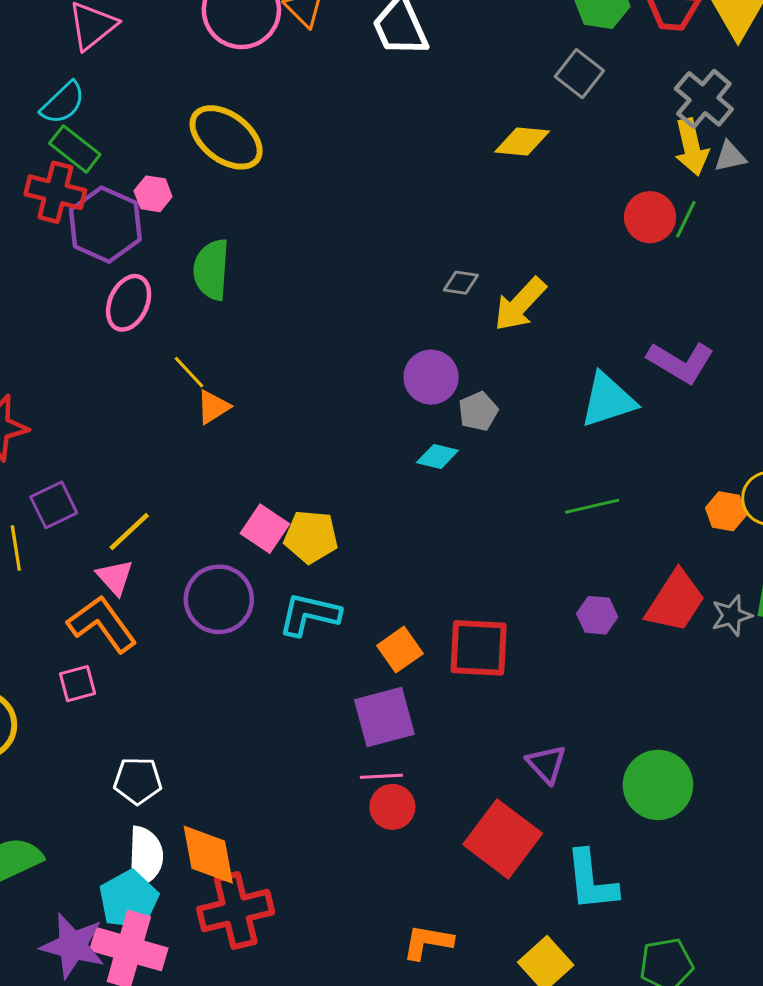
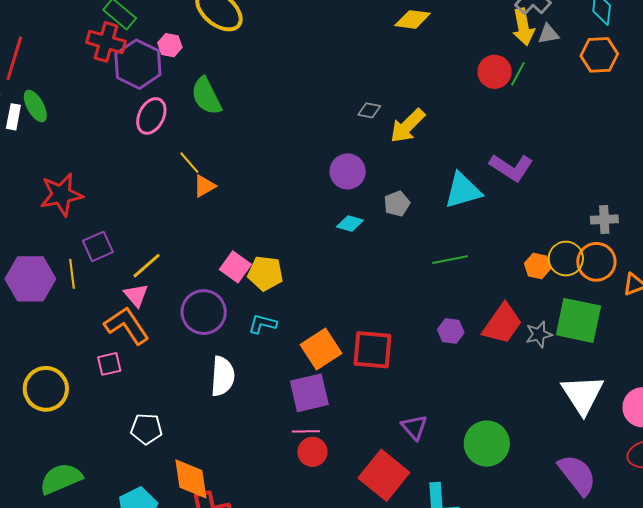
green semicircle: (211, 270) -> (206, 96), turned -33
gray pentagon: (478, 411) -> (397, 204), moved
cyan L-shape: (309, 614) -> (263, 324), size x0.7
orange square: (400, 650) -> (321, 349), size x1.4
white semicircle: (145, 857) -> (223, 376), moved

